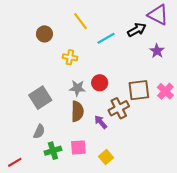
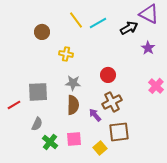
cyan line: (106, 38) -> (98, 23), moved
red circle: (100, 83) -> (108, 75), moved
brown square: (139, 90) -> (119, 132), moved
gray square: (40, 98) -> (38, 92), turned 30
green cross: (53, 151) -> (50, 142), turned -35
red line: (15, 162) -> (14, 105), moved

